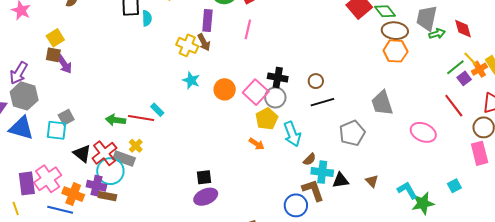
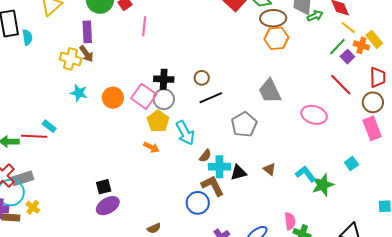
pink line: (248, 29) -> (144, 26), moved
yellow line: (471, 59) -> (348, 28), moved
orange cross: (479, 69) -> (361, 45), turned -35
yellow cross: (136, 146) -> (33, 207), moved
gray rectangle: (124, 159) -> (23, 178), turned -30

